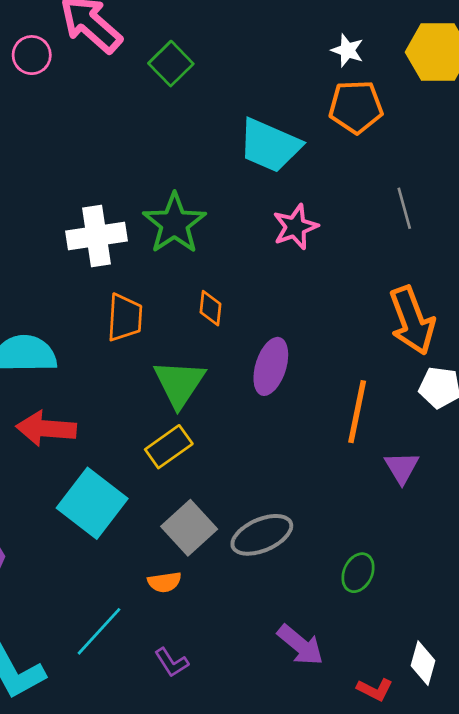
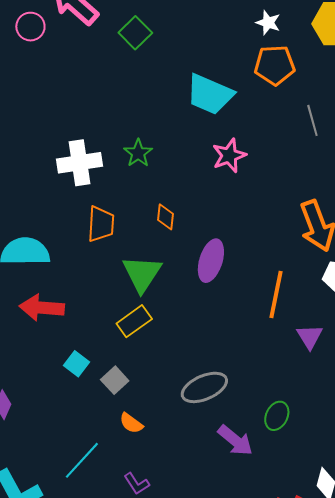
gray line: (404, 208) -> (312, 120), moved
green star: (174, 223) -> (138, 153), size x0.6
cyan square: (92, 503) -> (77, 364), size x0.5
gray square: (189, 528) -> (115, 380), moved, size x0.7
orange semicircle: (164, 582) -> (131, 423), turned 45
purple arrow: (300, 645) -> (235, 440), moved

